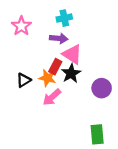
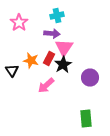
pink triangle: (72, 54) -> (64, 48), turned 30
orange star: (47, 78) -> (31, 60), moved
black triangle: (24, 80) -> (12, 70), moved, turned -32

